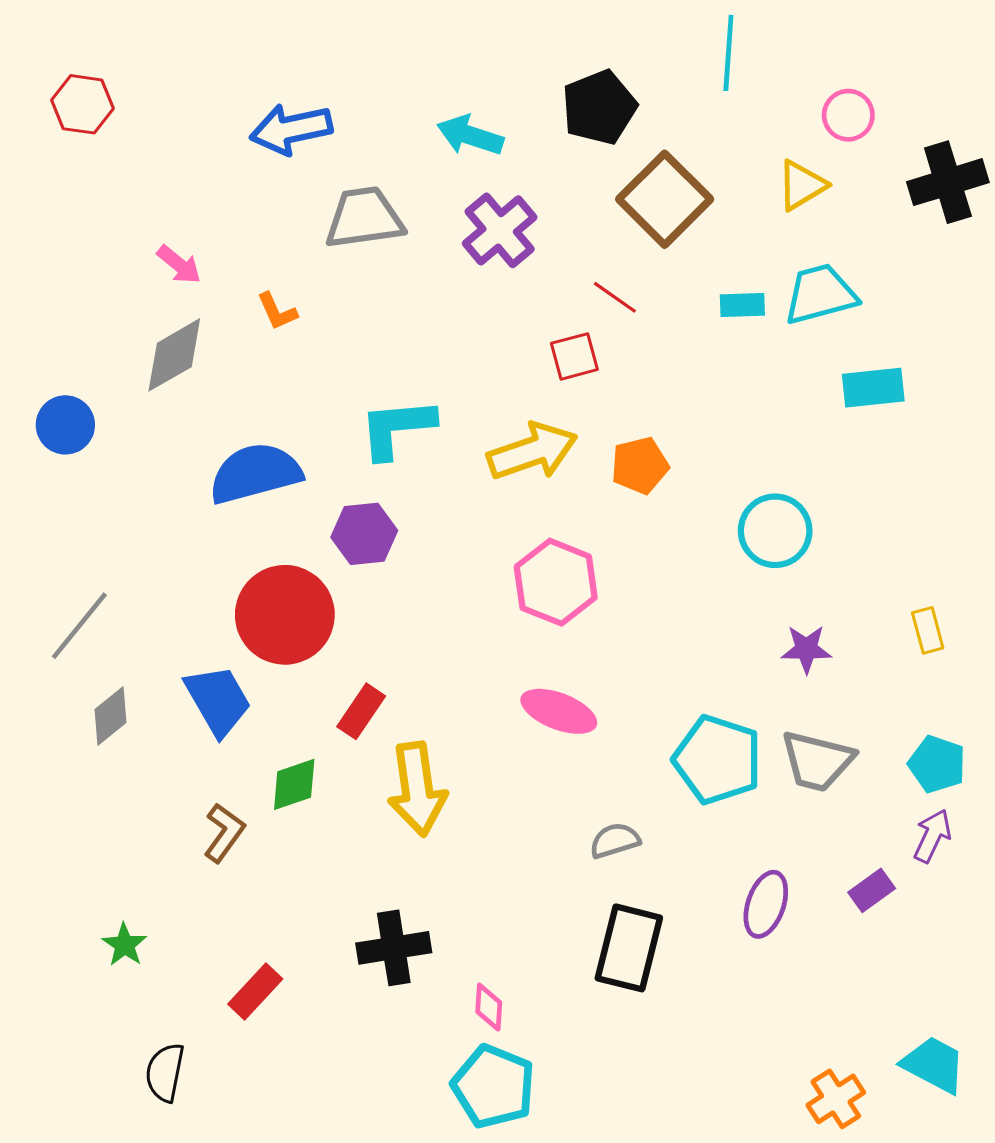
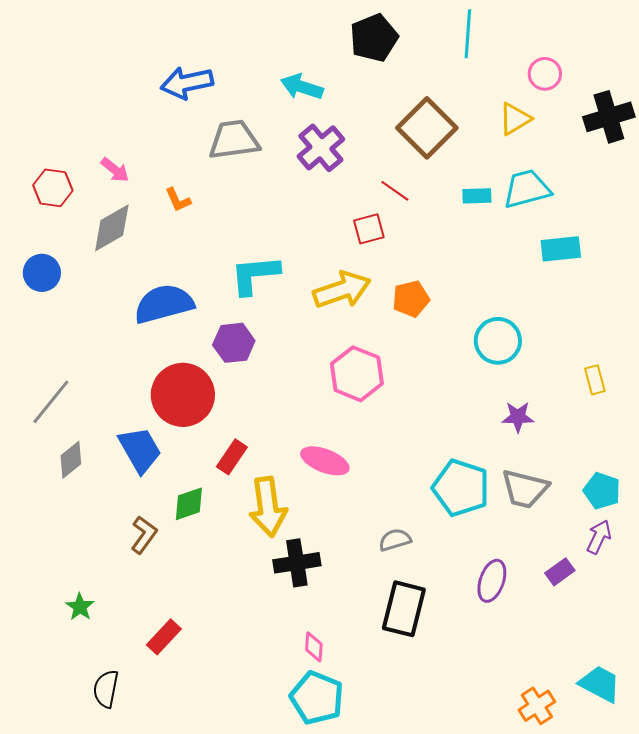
red hexagon: (82, 104) -> (53, 188), moved
black pentagon: (599, 107) -> (374, 38), moved
yellow rectangle: (928, 630) -> (595, 380), moved
pink ellipse: (559, 711) -> (325, 461), moved
black cross: (394, 948) -> (297, 563), moved

